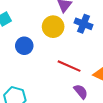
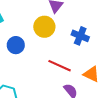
blue cross: (83, 24) -> (80, 36), moved

